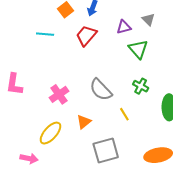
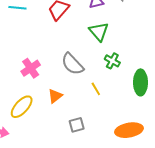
green triangle: (138, 49) -> (99, 32), moved
gray square: (106, 150) -> (77, 125), size x0.6

